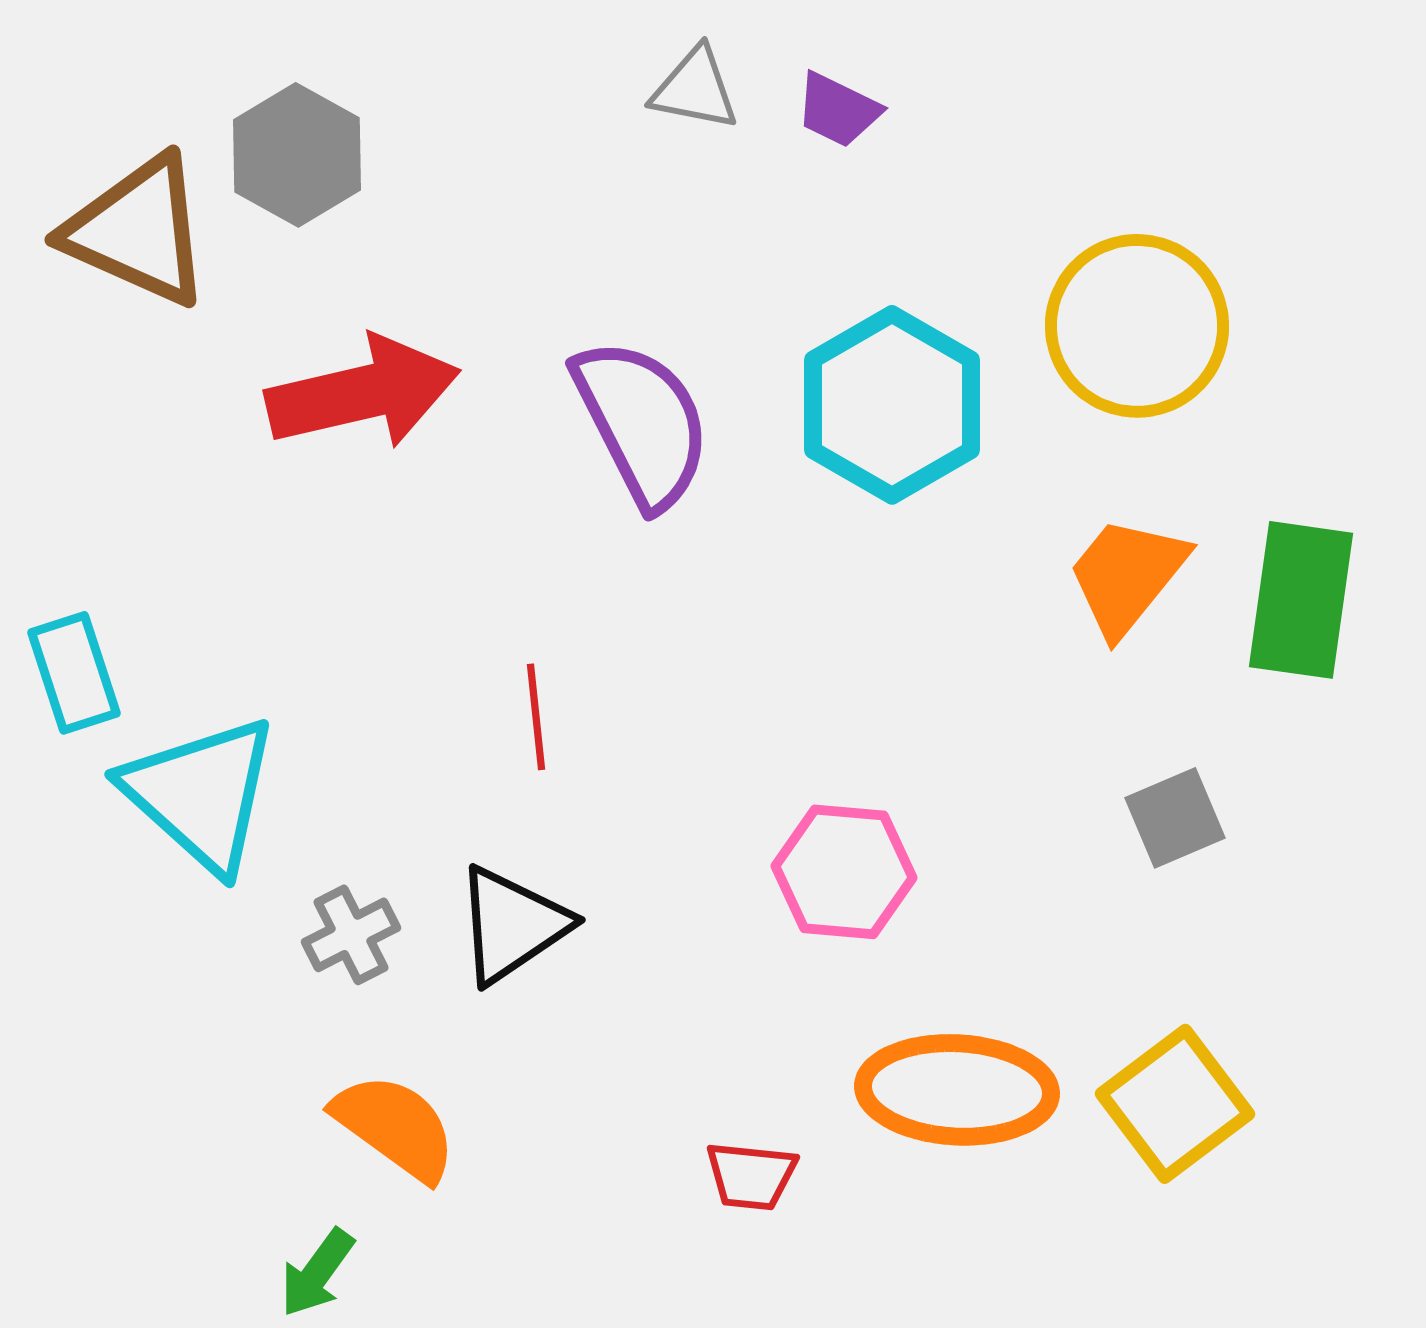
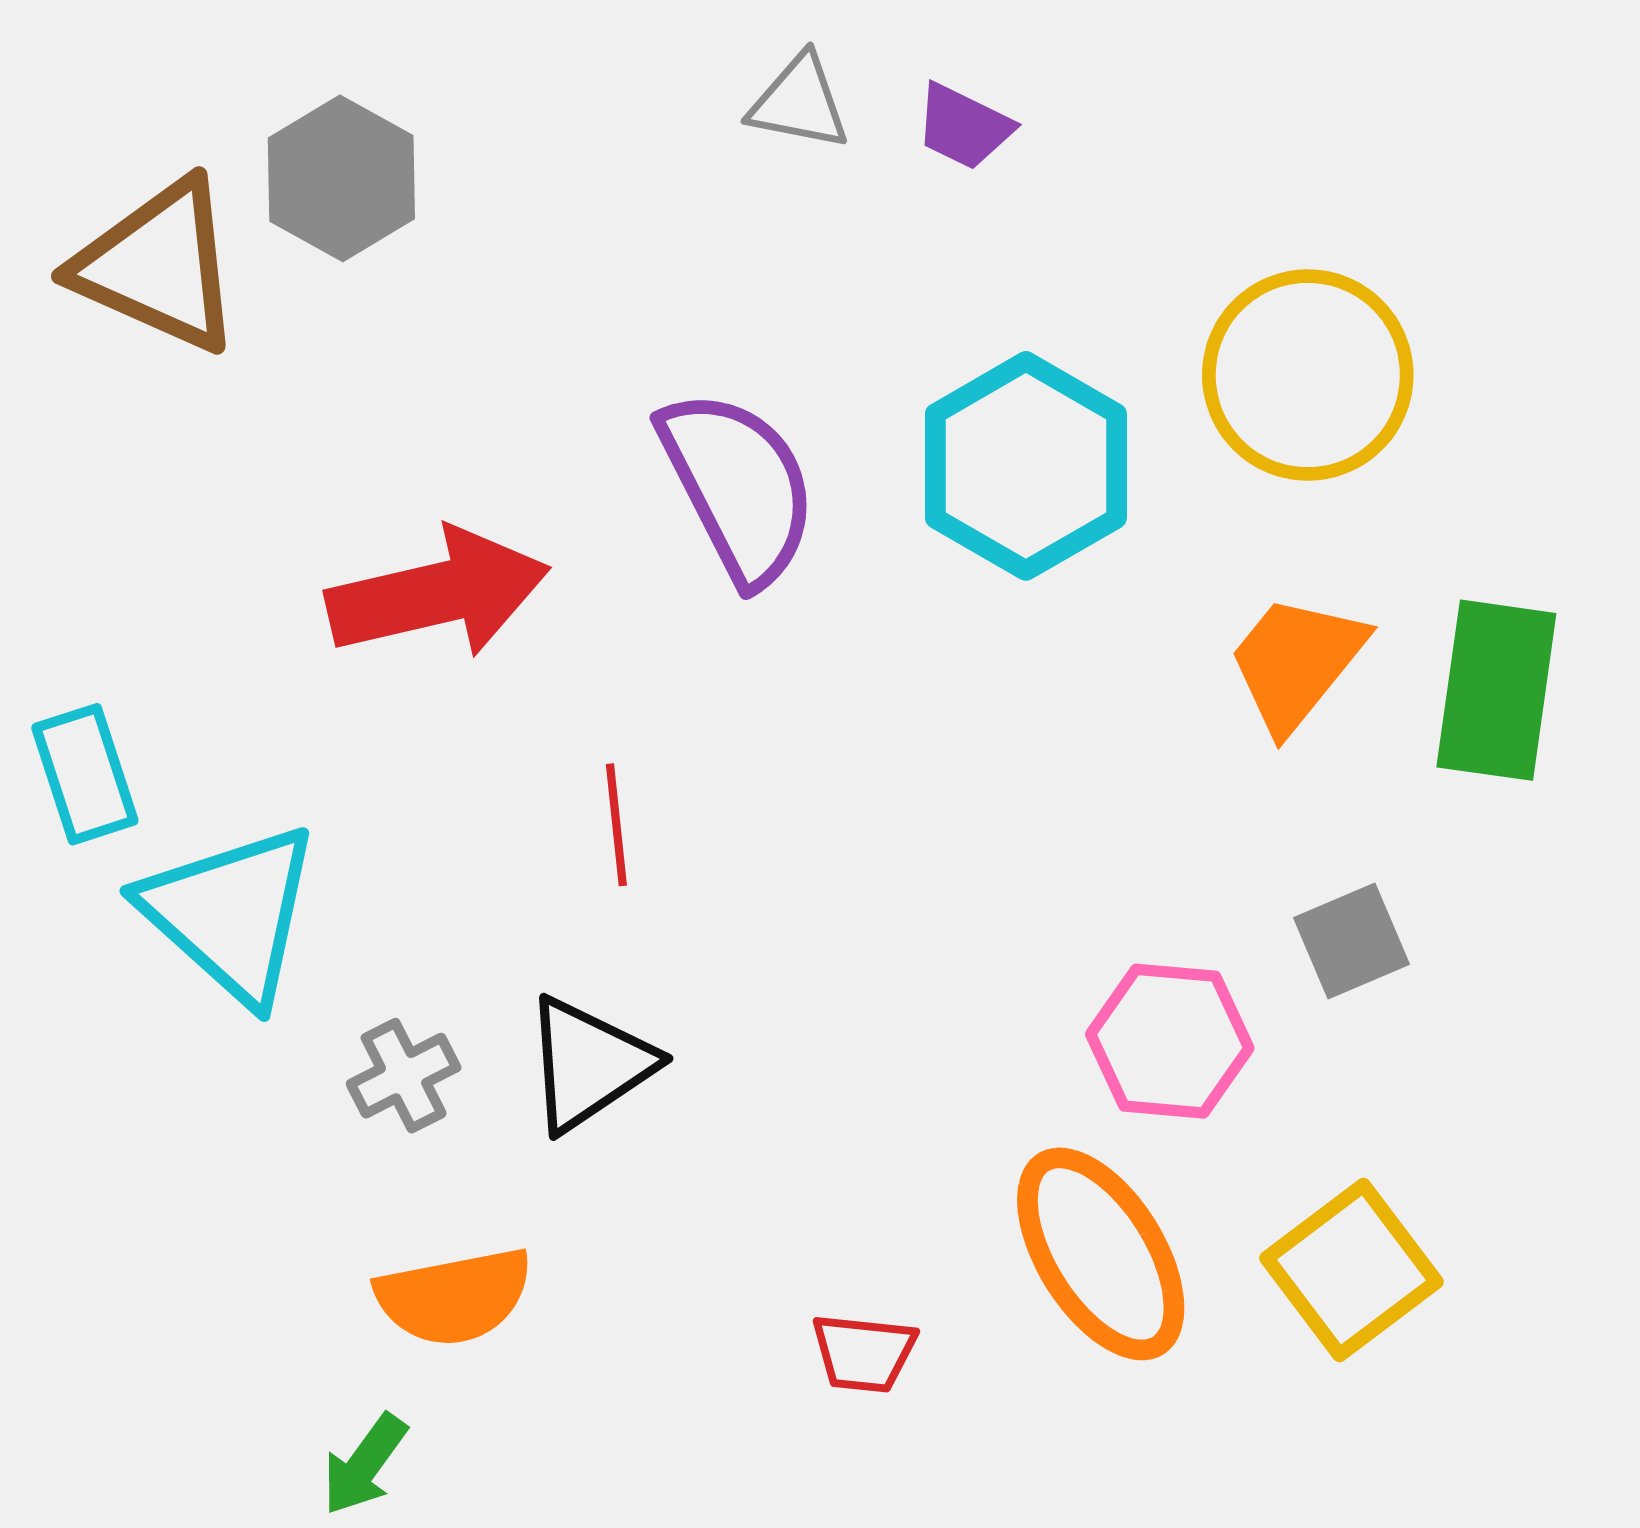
red arrow: (363, 393) -> (438, 594), moved
pink hexagon: (844, 872) -> (1170, 1041), moved
orange ellipse: (957, 1090) -> (1101, 1254), turned 55
orange semicircle: (395, 1127) -> (454, 1296), turned 133

